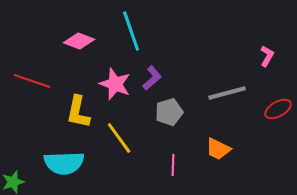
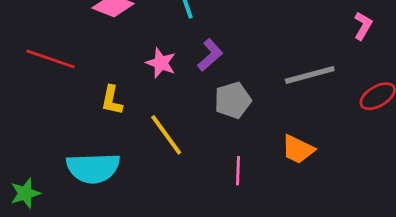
pink star: (115, 84) -> (161, 63), size x0.7
yellow L-shape: (78, 112) -> (112, 100), size x0.7

